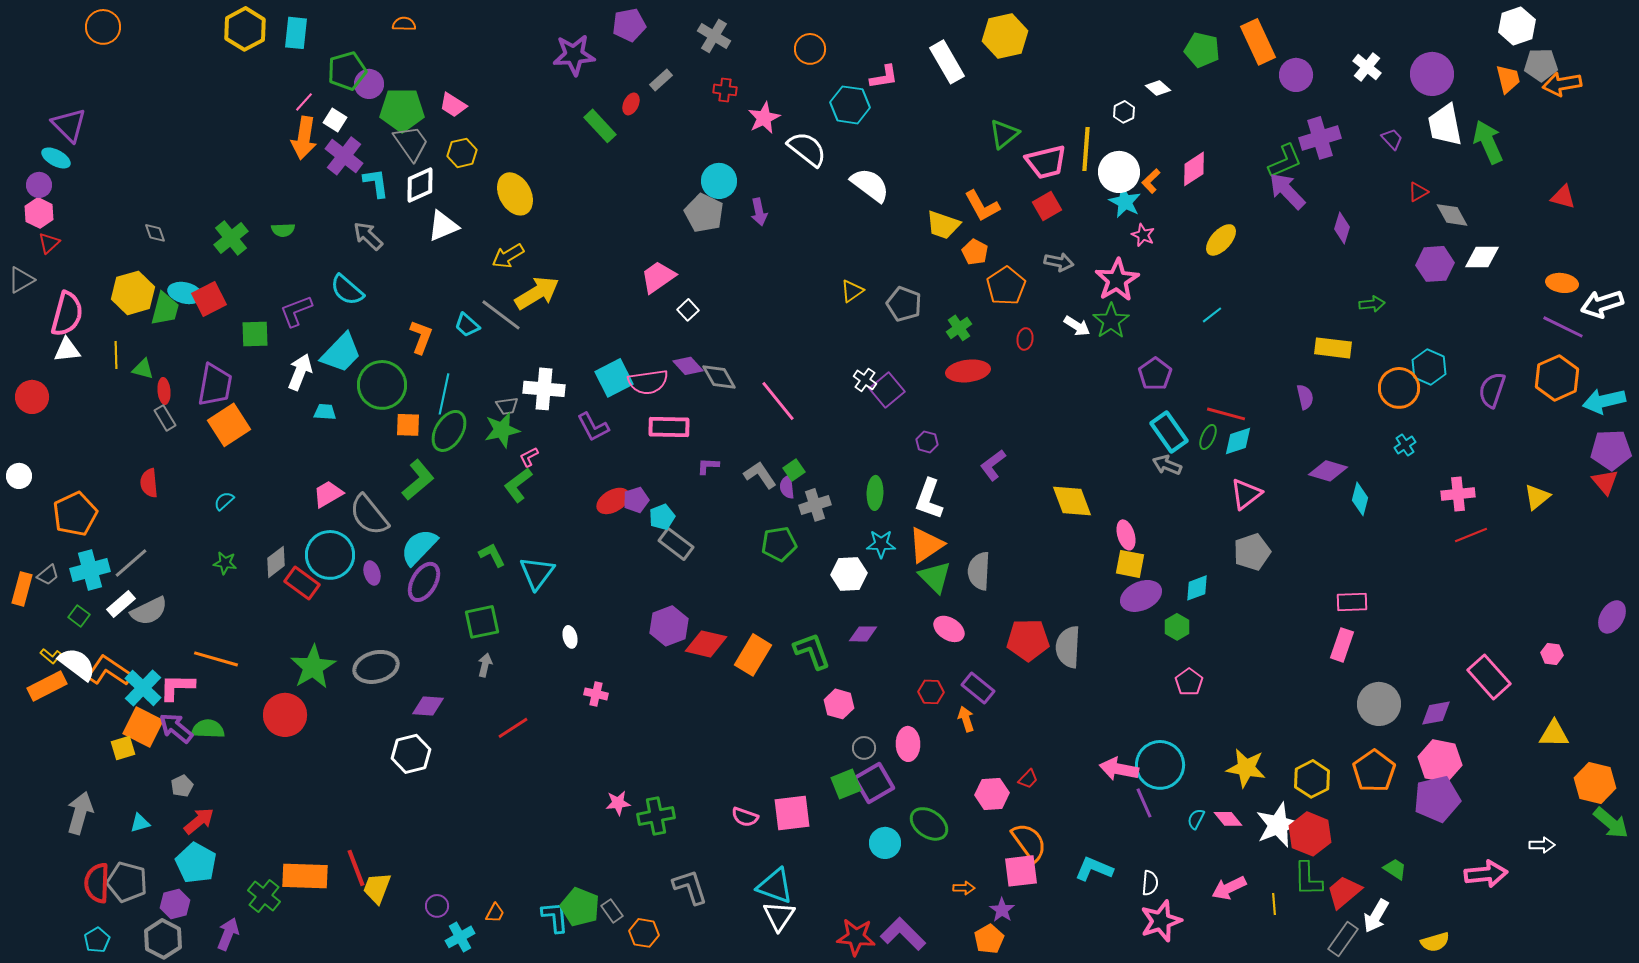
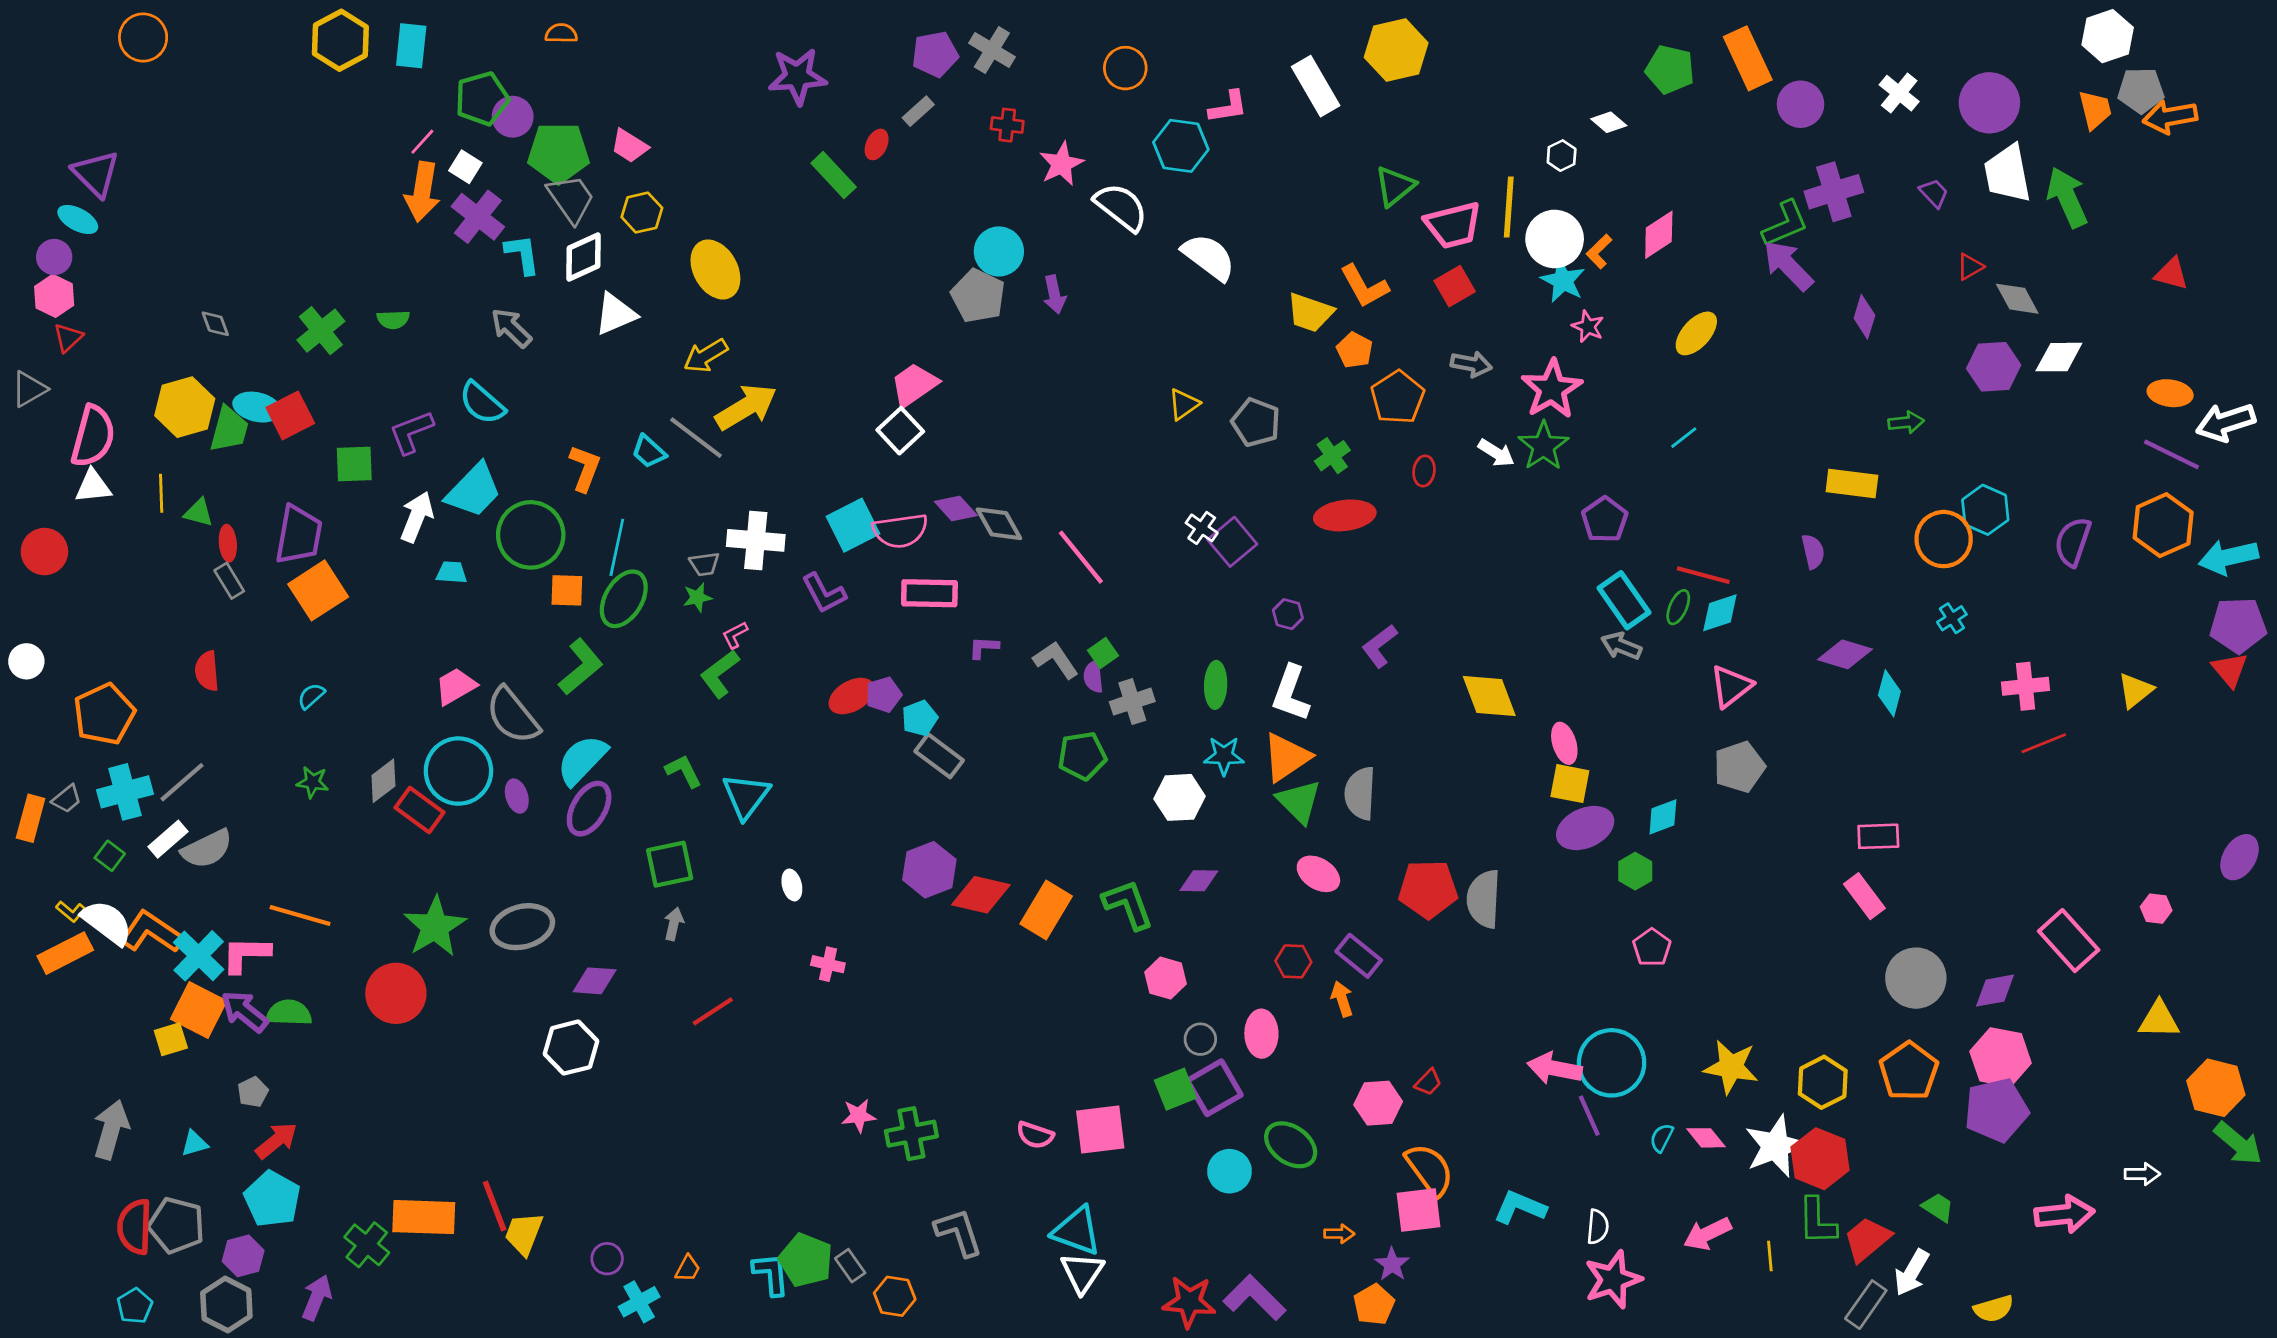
purple pentagon: (629, 25) -> (935, 54), moved
white square: (688, 310) -> (900, 431), moved, size x1.5
green star: (502, 430) -> (697, 597), size x0.6
pink rectangle: (1342, 645) -> (1864, 896), turned -56

